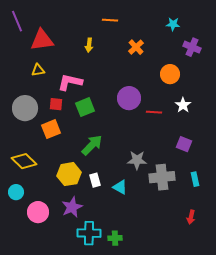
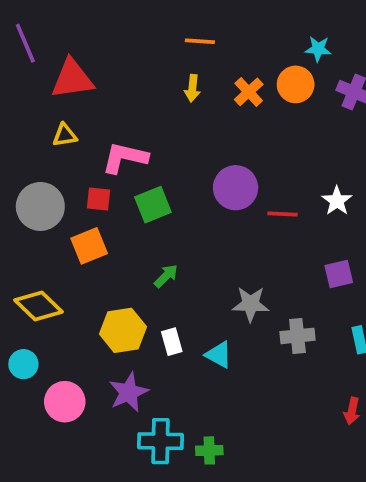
yellow arrow: (89, 45) -> (192, 88), moved
orange circle: (170, 74) -> (296, 84), moved
purple square: (184, 144) -> (339, 274), turned -35
green arrow: (92, 145) -> (166, 276), size x0.6
gray cross: (162, 177) -> (297, 336), size x0.7

